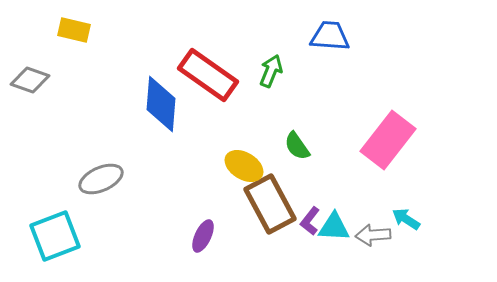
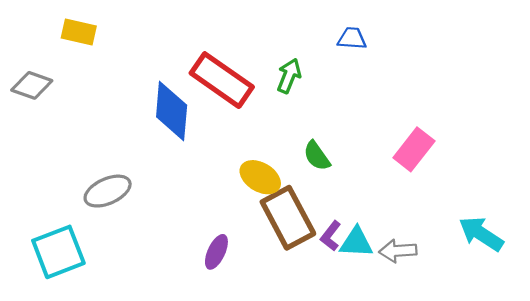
blue trapezoid: (330, 36) -> (352, 38), size x0.7
pink rectangle: (388, 140) -> (414, 149), size x0.7
cyan arrow: (406, 219) -> (481, 234), moved, size x1.5

